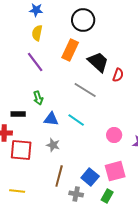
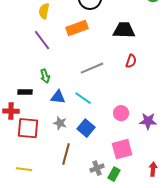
orange rectangle: (70, 50) -> (77, 28), turned 45
black trapezoid: (98, 62) -> (124, 30), moved, turned -40
red semicircle: (118, 75) -> (131, 61), moved
gray line: (85, 90) -> (92, 68), turned -55
blue square: (90, 177) -> (86, 128), moved
gray cross: (76, 194) -> (97, 168), moved, turned -32

